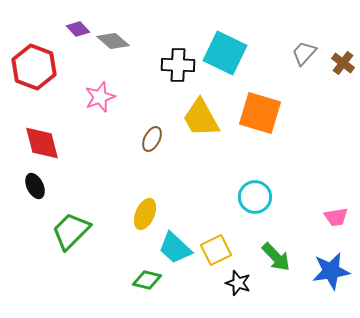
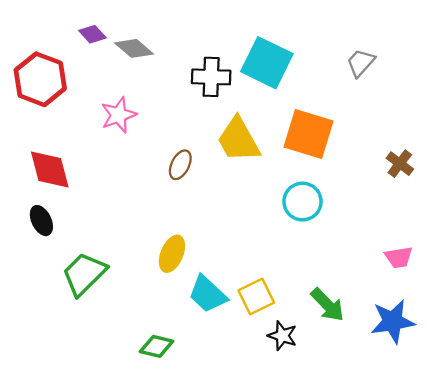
brown cross: (343, 63) -> (400, 164), moved
cyan circle: (255, 197) -> (303, 202), moved
green diamond: (147, 280) -> (157, 346), moved

